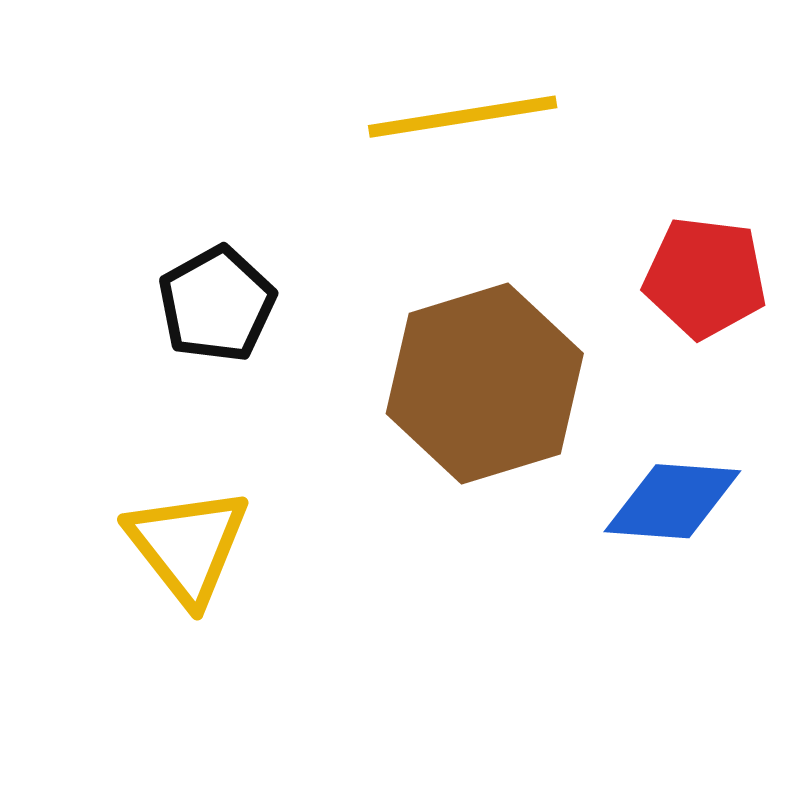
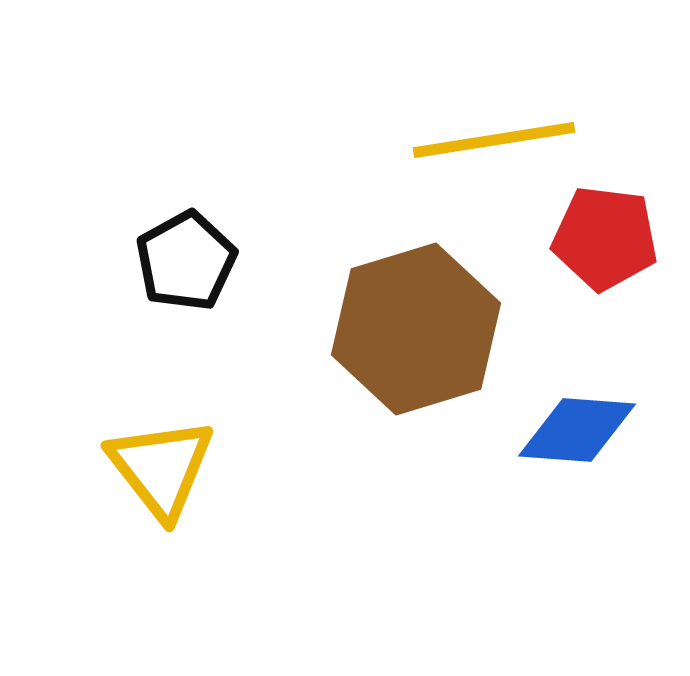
yellow line: (463, 117) -> (494, 140), moved

